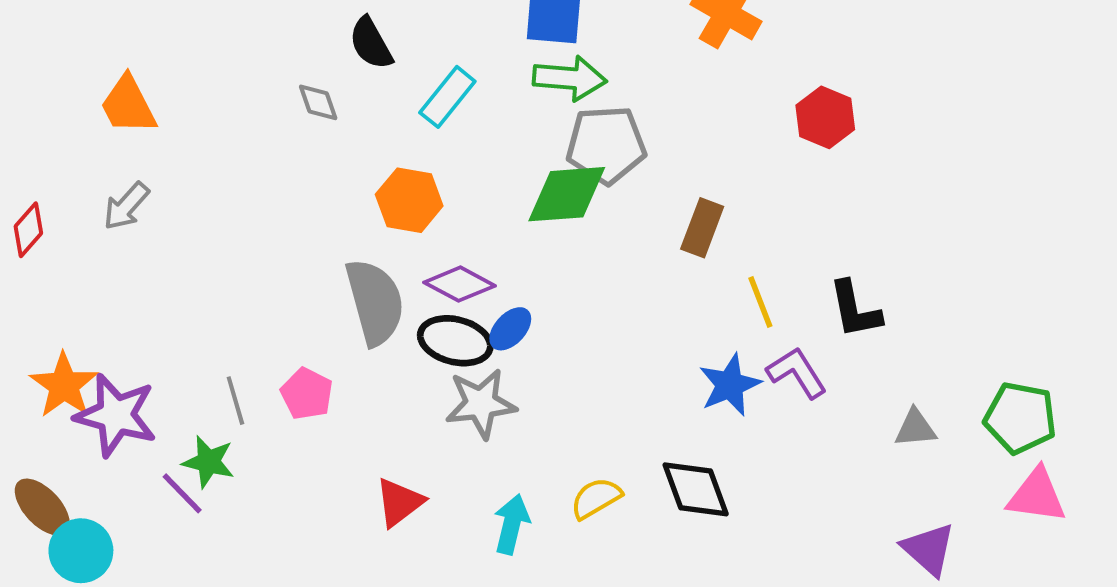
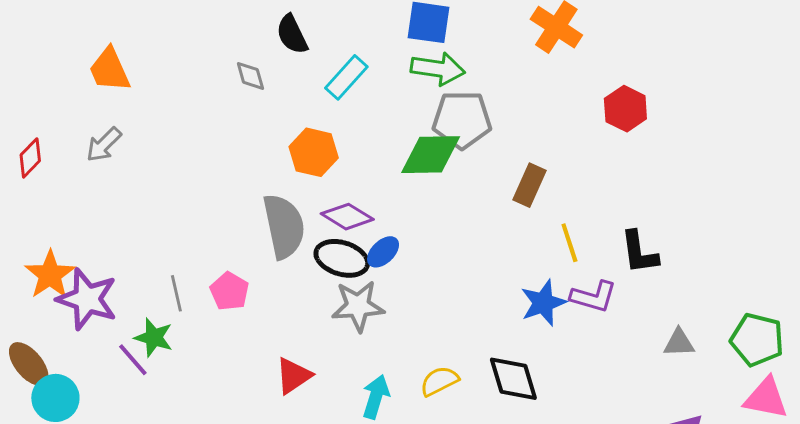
purple L-shape: (797, 373) -> (594, 297), turned 135

